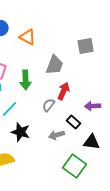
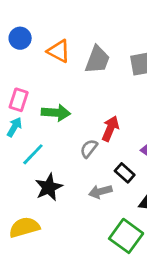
gray trapezoid: (55, 65) -> (97, 60), moved
green arrow: (26, 80) -> (56, 113), turned -84
black star: (21, 132) -> (49, 187), turned 30

